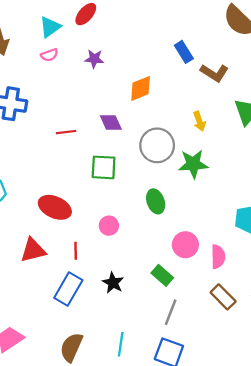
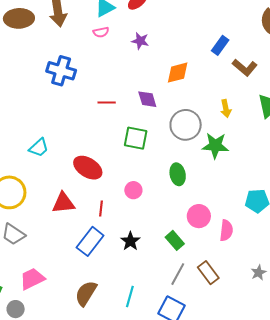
blue rectangle: (184, 52) -> (220, 45), turned 60
brown rectangle: (223, 297) -> (208, 273), moved

